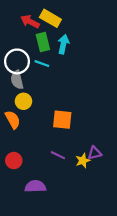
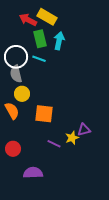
orange square: (62, 120) -> (44, 114), moved
purple triangle: (95, 153) -> (84, 130), moved
yellow star: (83, 161) -> (72, 138), moved

